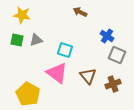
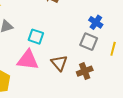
blue cross: (107, 36) -> (96, 22), moved
pink triangle: (57, 73) -> (28, 60), turned -30

